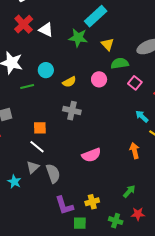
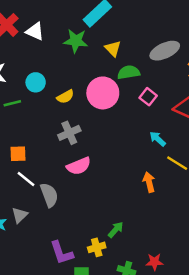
pink circle: (99, 79) -> (103, 93), size x1.6
gray cross: (72, 111) -> (69, 133), turned -36
orange square: (40, 128) -> (18, 154), moved
pink semicircle: (91, 155) -> (79, 166), moved
gray triangle: (33, 167) -> (20, 215), moved
gray semicircle: (53, 173) -> (49, 195), moved
green arrow: (129, 191) -> (116, 230), moved

